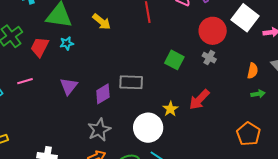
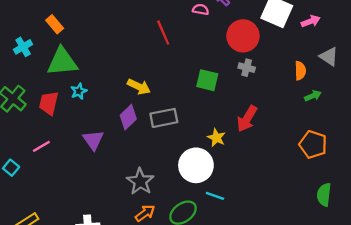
yellow arrow: (102, 22) -> (139, 87), moved
purple diamond: (103, 94) -> (128, 117), moved

